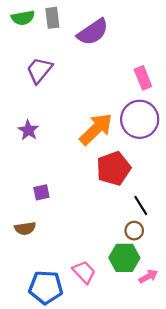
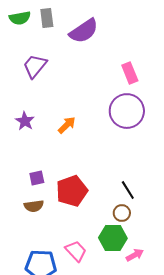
orange arrow: (96, 129) -> (67, 125), moved, size x0.6
red pentagon: (113, 168) -> (72, 191), moved
brown semicircle: (25, 228) -> (34, 206), moved

